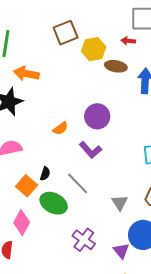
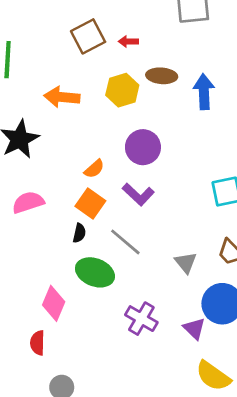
red arrow: (128, 41) -> (128, 41), moved
yellow hexagon: (94, 49) -> (122, 90), moved
orange arrow: (26, 74) -> (62, 97), moved
orange square: (26, 186) -> (90, 204), moved

